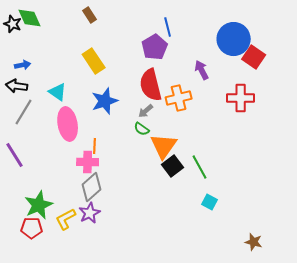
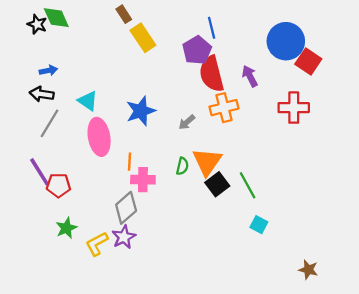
yellow rectangle: (94, 61) -> (143, 38), moved
red semicircle: (151, 85) -> (212, 74), moved
green semicircle: (142, 129) -> (182, 166), moved, turned -112
pink cross: (88, 162) -> (143, 180), moved
green star: (39, 205) -> (66, 228), size x0.7
red pentagon: (32, 228) -> (59, 185), moved

